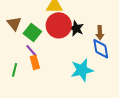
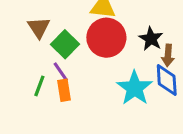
black star: (76, 28) -> (151, 39), moved
green line: (15, 70) -> (39, 86), moved
cyan star: (82, 70) -> (135, 88), moved, turned -30

